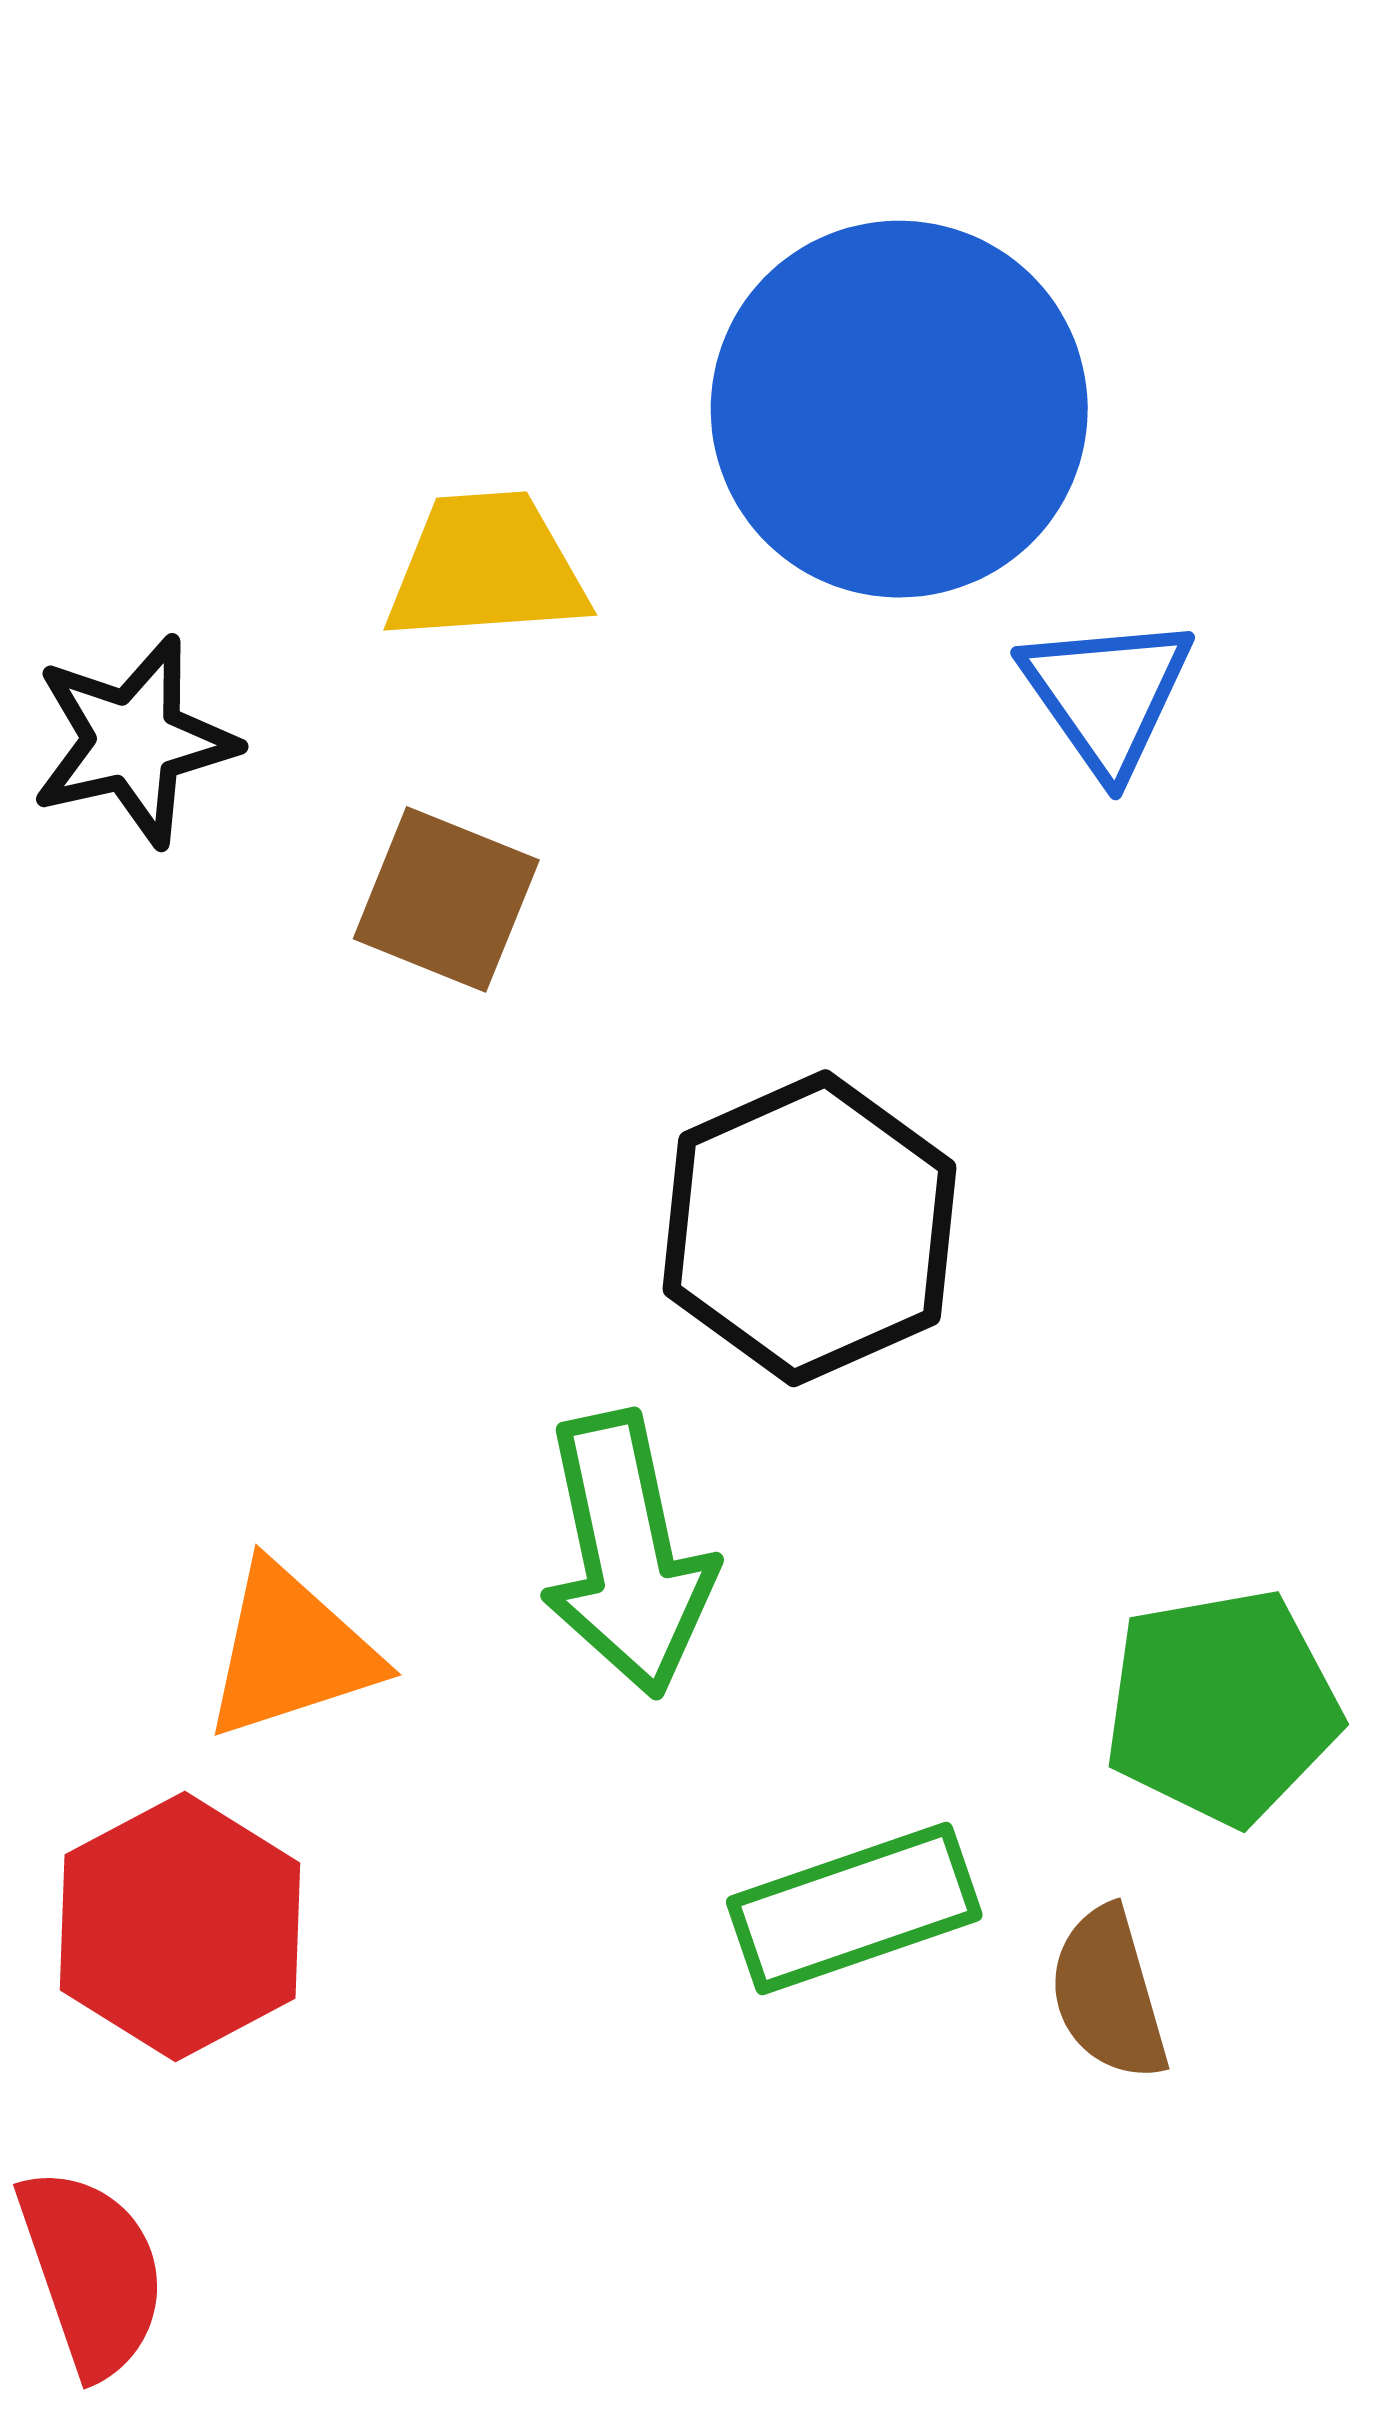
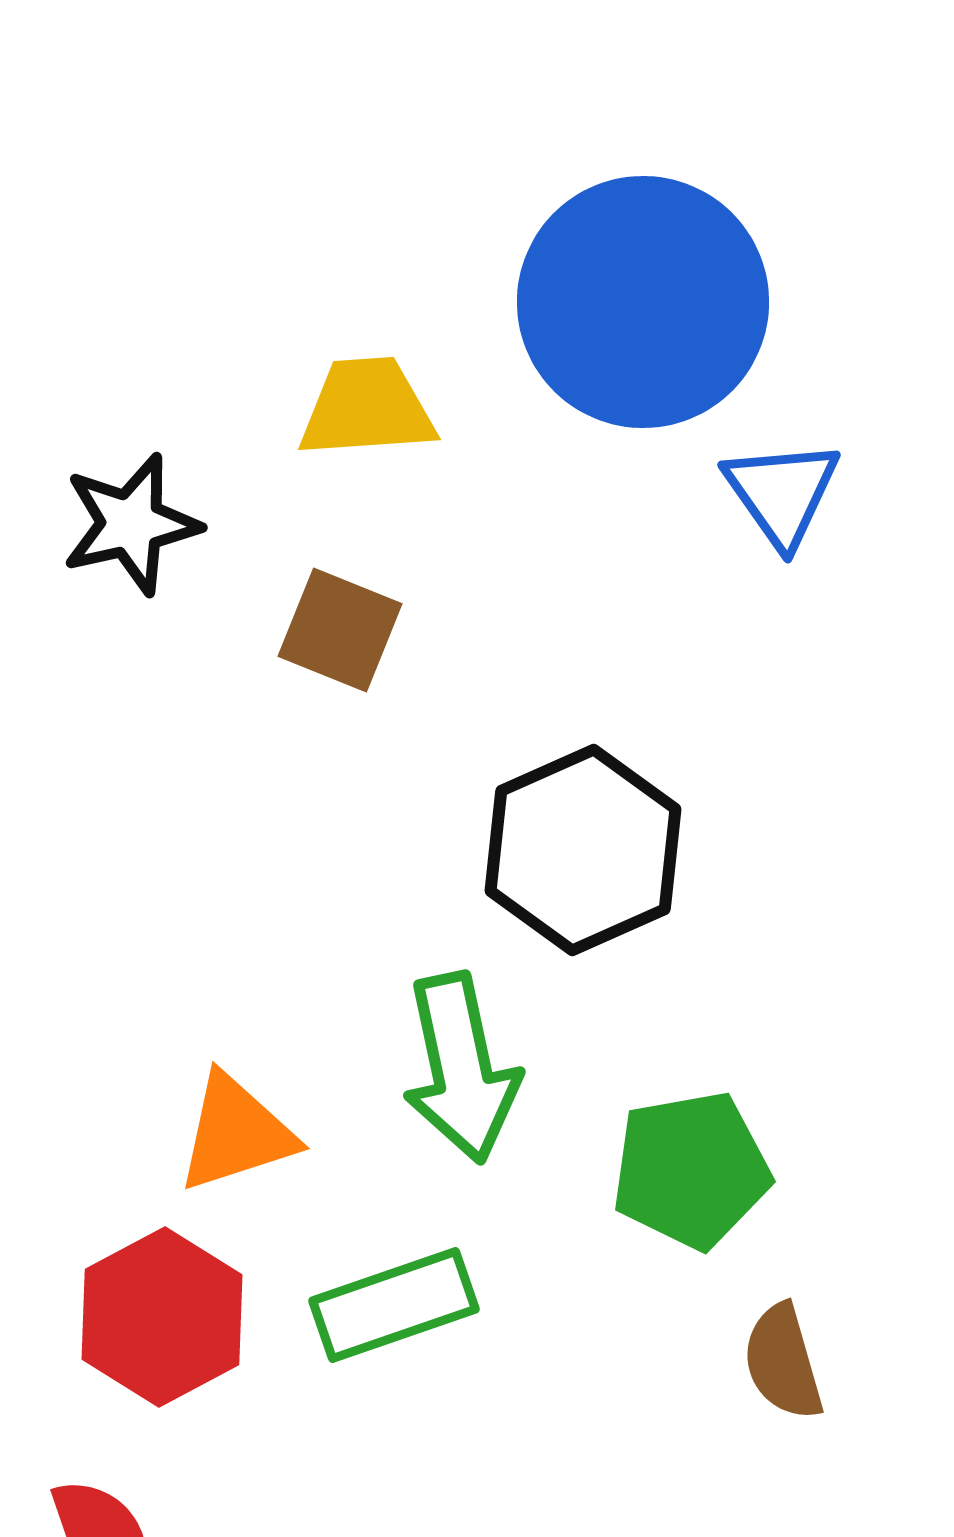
green pentagon: (1222, 1707) -> (691, 1170), moved
green rectangle: (854, 1909) -> (394, 1305), moved

